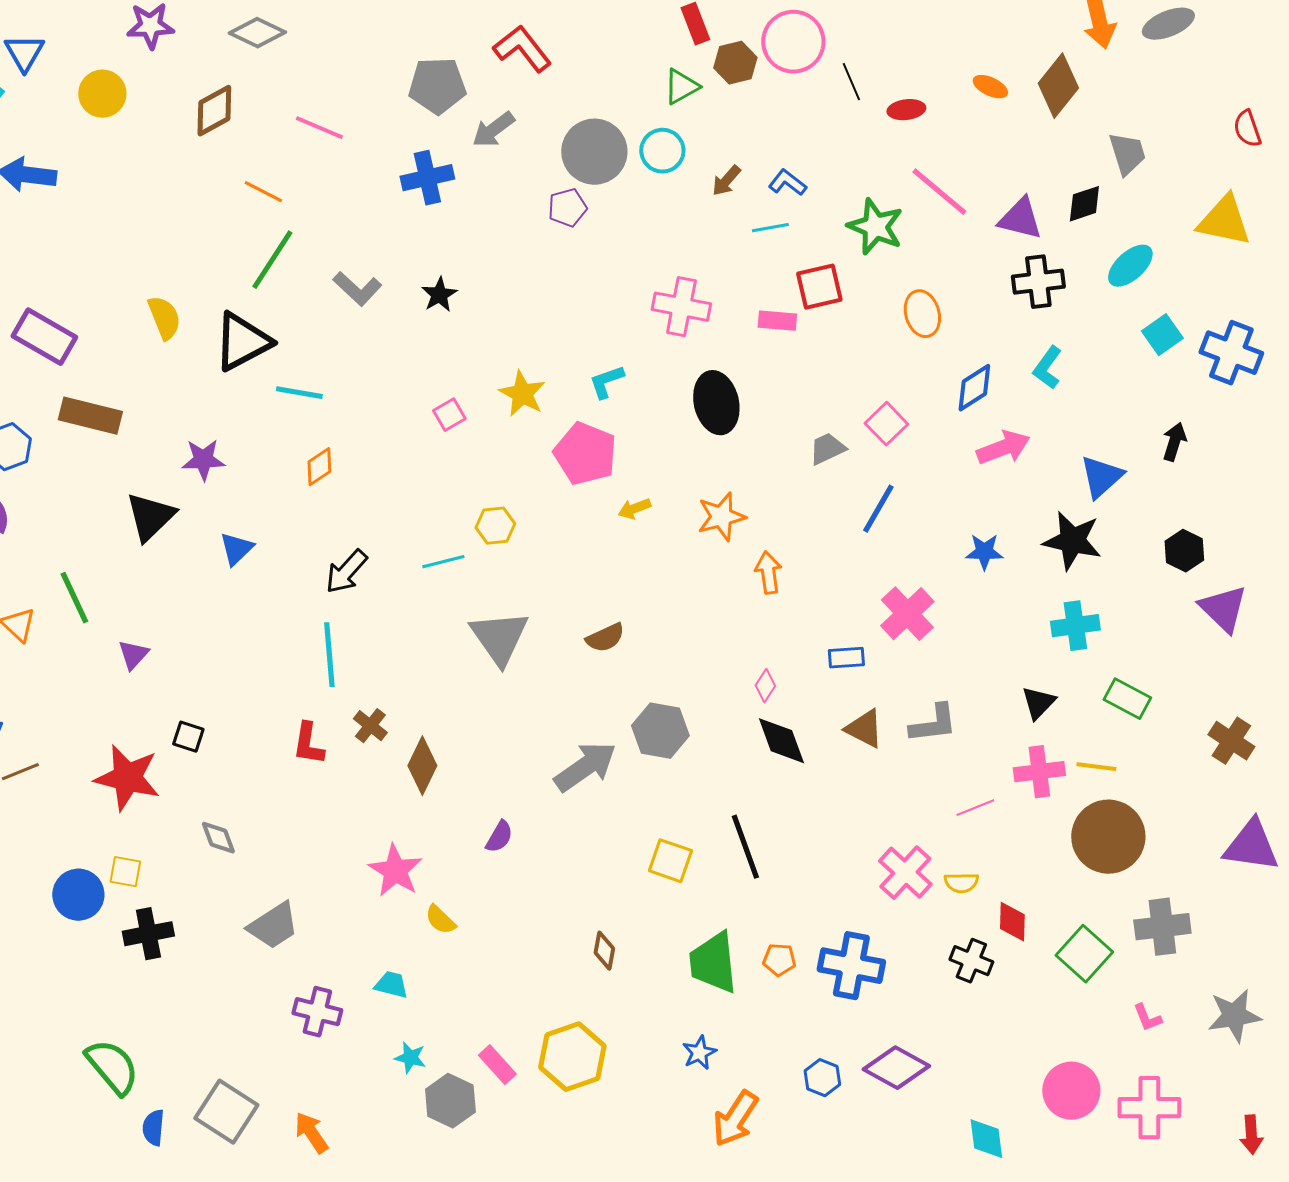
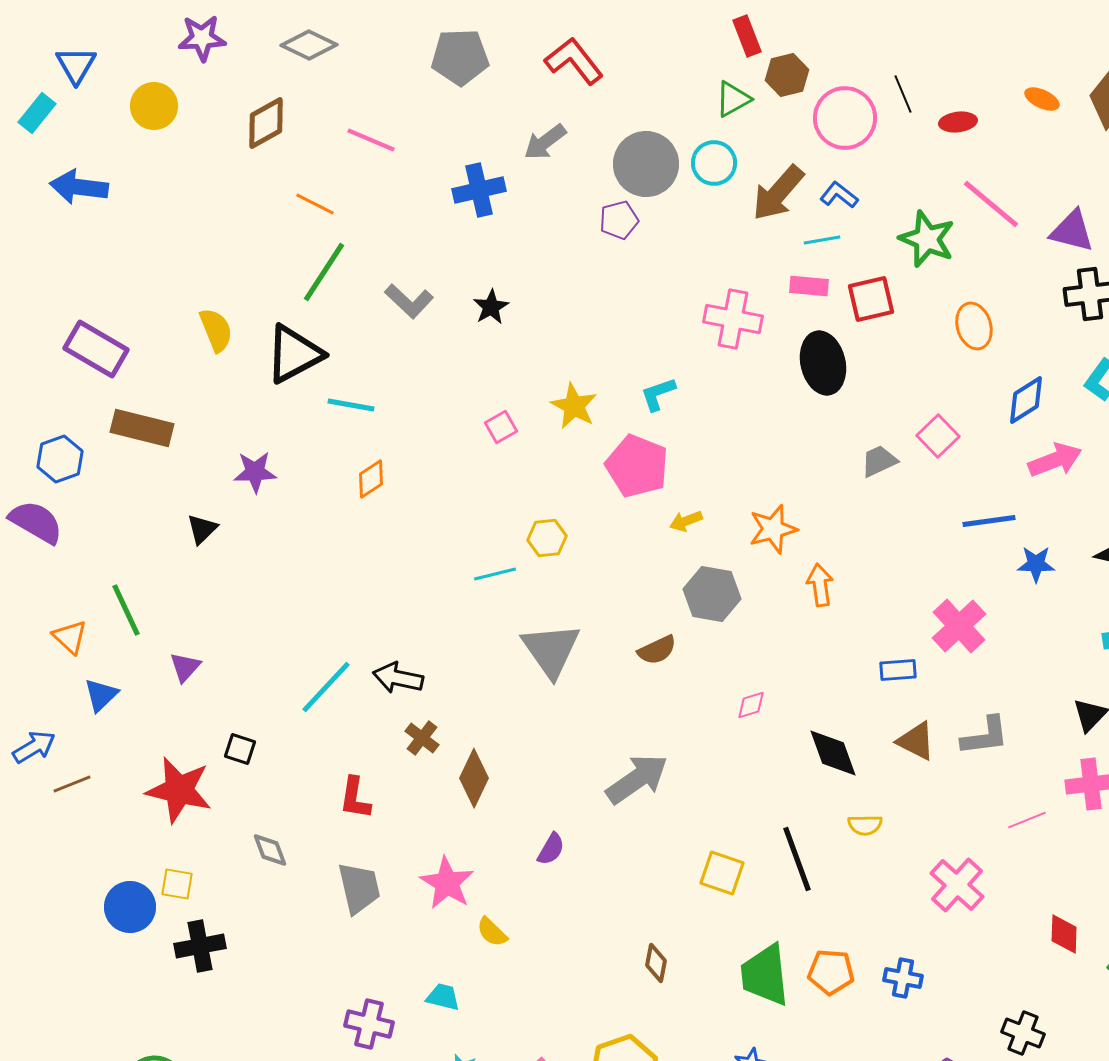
pink circle: (793, 42) -> (845, 118), moved
gray pentagon: (437, 86) -> (460, 57), moved
brown arrow: (726, 181) -> (778, 193), size x1.8
pink rectangle: (777, 321) -> (809, 286), moved
black ellipse: (716, 403) -> (823, 363), moved
blue line: (878, 509) -> (989, 521), moved, turned 52
black triangle: (150, 517) -> (202, 529), size x0.6
blue triangle: (236, 549) -> (101, 695), moved
black arrow: (346, 572) -> (398, 678), moved, turned 60
cyan line: (329, 655) -> (326, 687), moved, turned 48
pink diamond: (765, 686) -> (751, 705), moved, turned 40
gray hexagon: (660, 731) -> (712, 594), moved
red L-shape: (308, 744) -> (355, 798), moved
yellow semicircle: (961, 883) -> (865, 825), moved
gray trapezoid: (273, 926) -> (359, 888), moved, turned -70
orange pentagon: (779, 960) -> (831, 972), size x1.4
black cross: (971, 961) -> (1023, 1033), moved
blue cross: (851, 966) -> (903, 978), size x0.6

